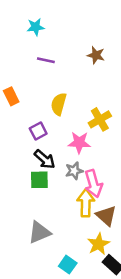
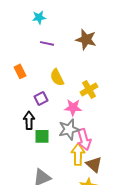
brown star: (96, 55) -> (86, 39), size x1.5
yellow semicircle: (59, 104) -> (57, 77), turned -42
black arrow: (45, 159) -> (29, 120), moved, turned -132
gray star: (74, 171) -> (69, 129), size x1.5

